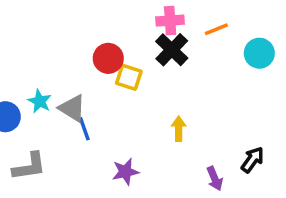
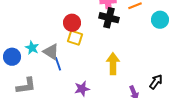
black cross: (172, 50) -> (109, 18), turned -30
yellow square: (129, 77) -> (75, 38), moved
yellow arrow: (179, 129) -> (113, 64), size x1.5

